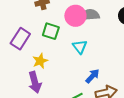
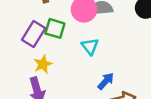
purple rectangle: (20, 39) -> (34, 34), moved

